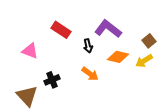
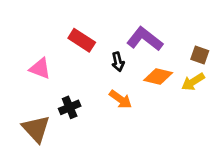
brown square: (149, 41) -> (200, 55), turned -32

